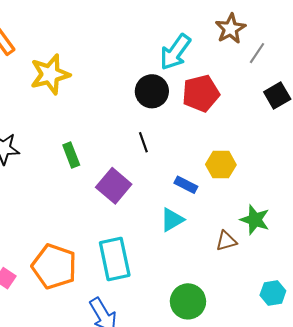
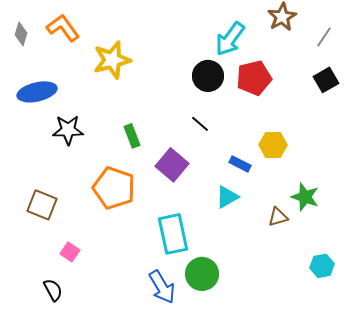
gray line: (257, 53) -> (324, 37), moved
black line: (143, 142) -> (200, 124), turned -30
orange pentagon: (54, 266) -> (114, 188), moved
green circle: (188, 301) -> (202, 274), moved

